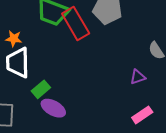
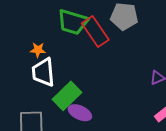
green rectangle: (41, 89) -> (67, 96), size x1.6

